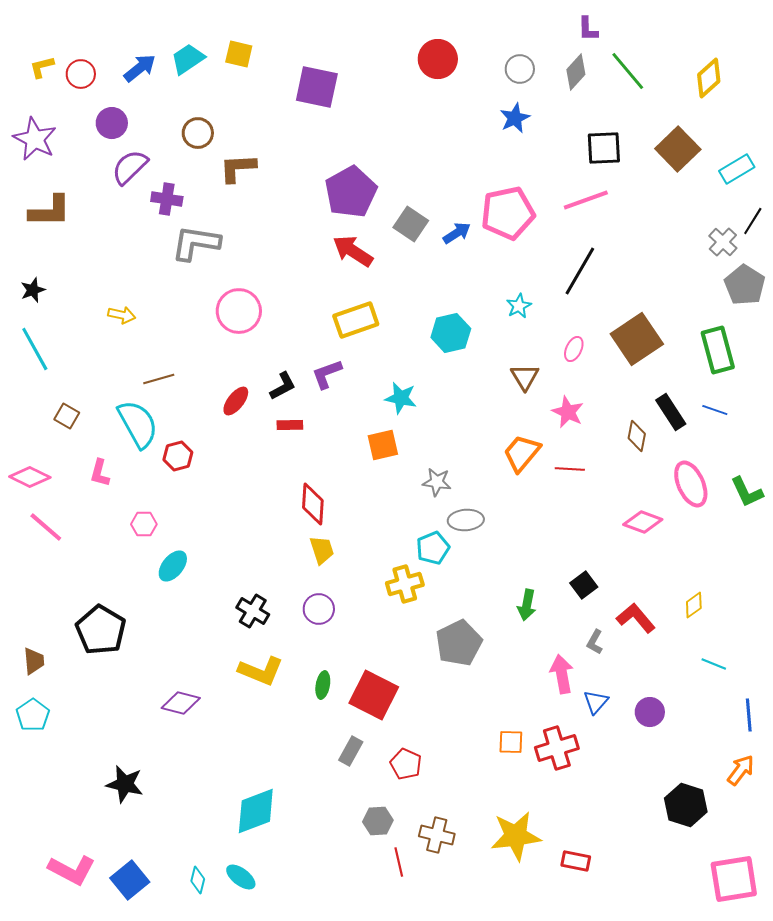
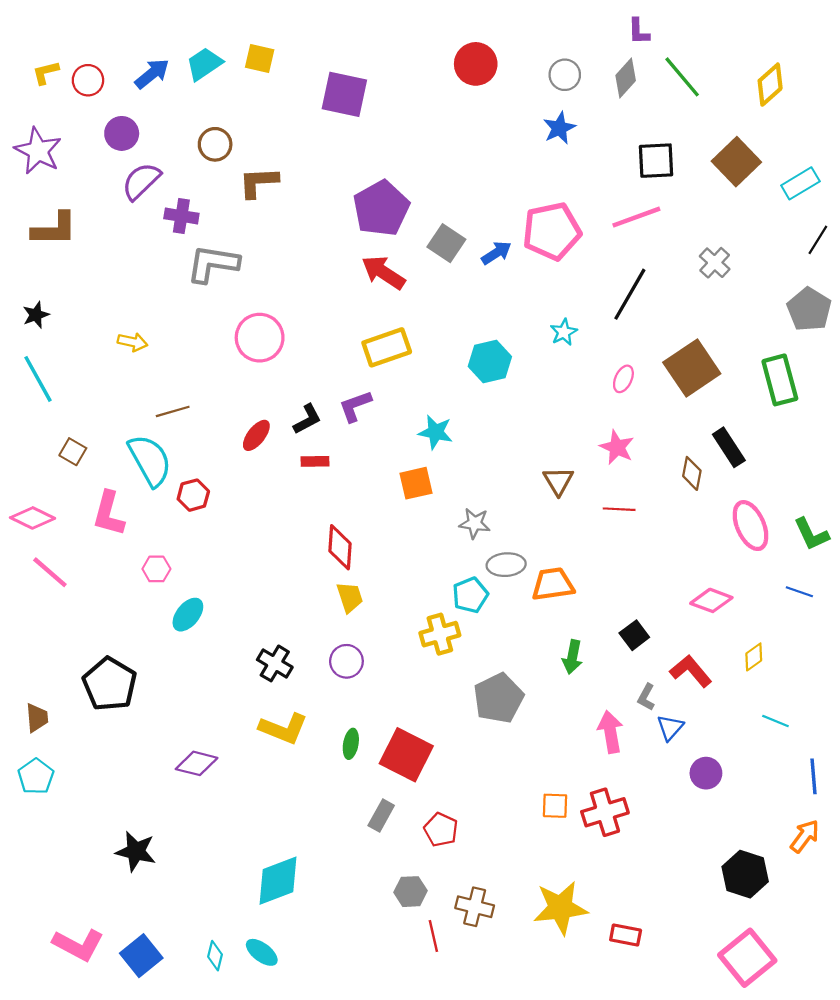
gray cross: (723, 242) -> (715, 263), moved
brown triangle: (525, 377) -> (558, 481), moved
blue line: (715, 410) -> (799, 592), moved
orange trapezoid: (522, 453) -> (553, 584), moved, turned 42
pink L-shape: (100, 473) -> (109, 514), size x1.5
pink diamond: (643, 522) -> (711, 600), moved
blue triangle: (596, 702) -> (670, 728), moved
pink square: (734, 879) -> (747, 958), moved, turned -30

